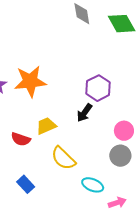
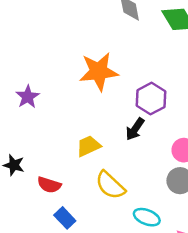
orange star: (30, 81) -> (99, 71), moved
red semicircle: (21, 139) -> (49, 185), moved

